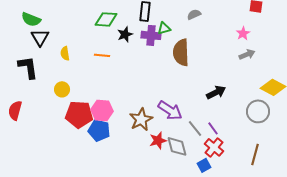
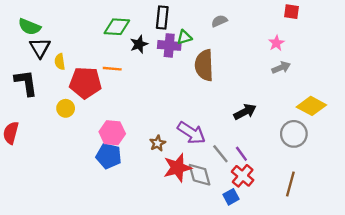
yellow semicircle: (65, 53) -> (60, 62), moved
red pentagon: (79, 114) -> (85, 83), moved
brown star: (141, 119) -> (158, 143), size x0.6
red star: (158, 140) -> (177, 168), size x1.4

